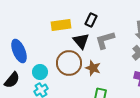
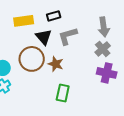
black rectangle: (91, 20) -> (54, 16), turned 48

